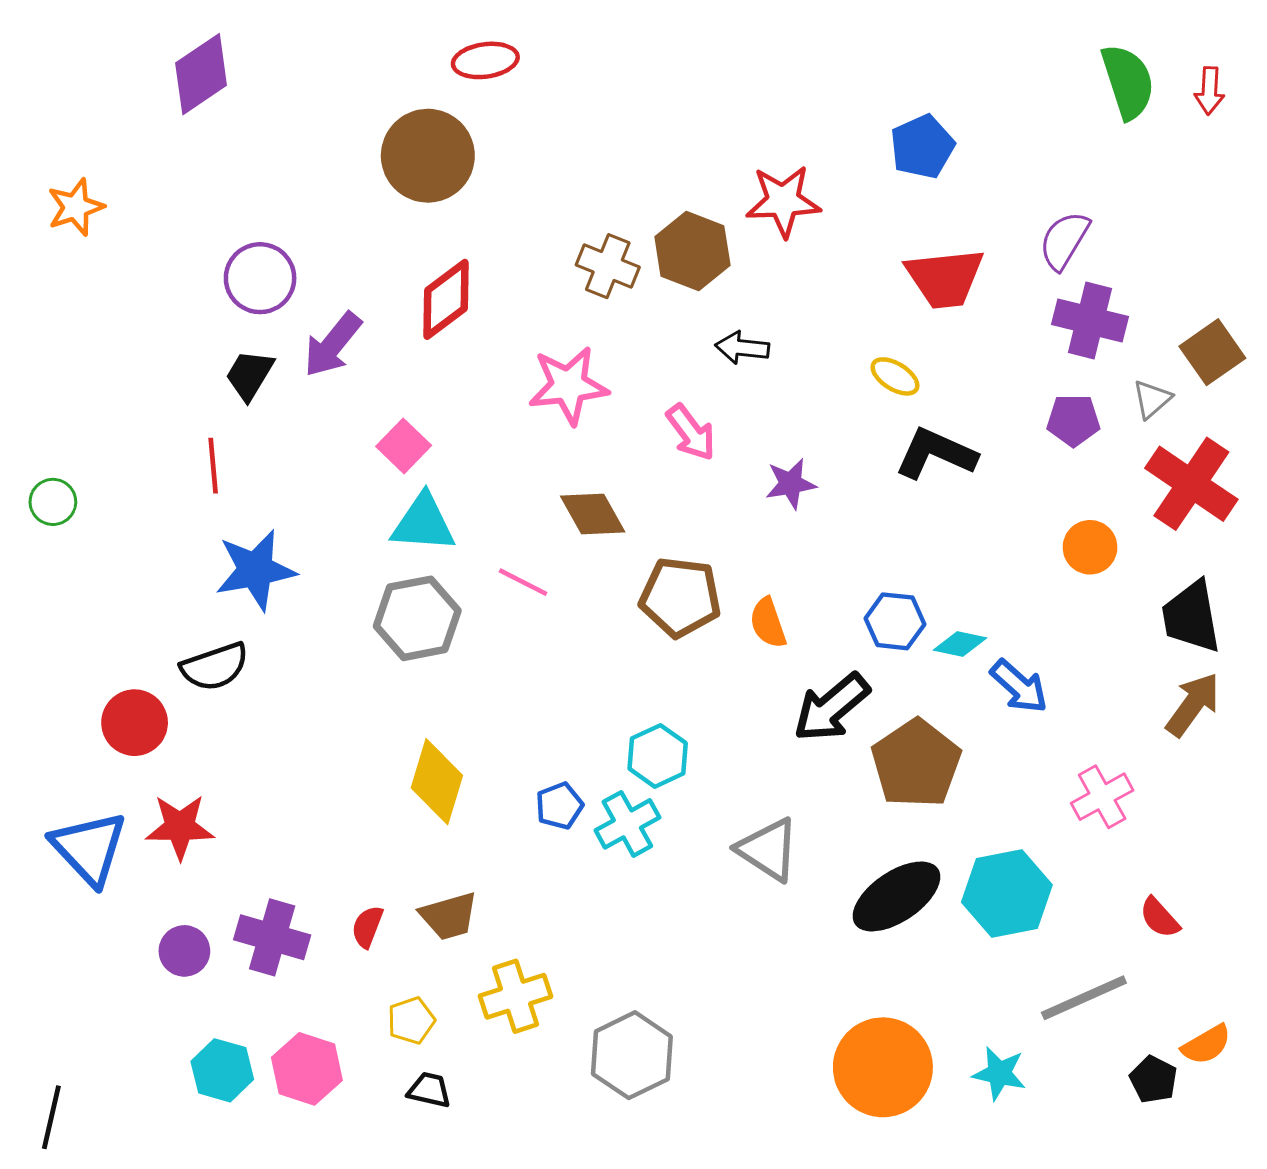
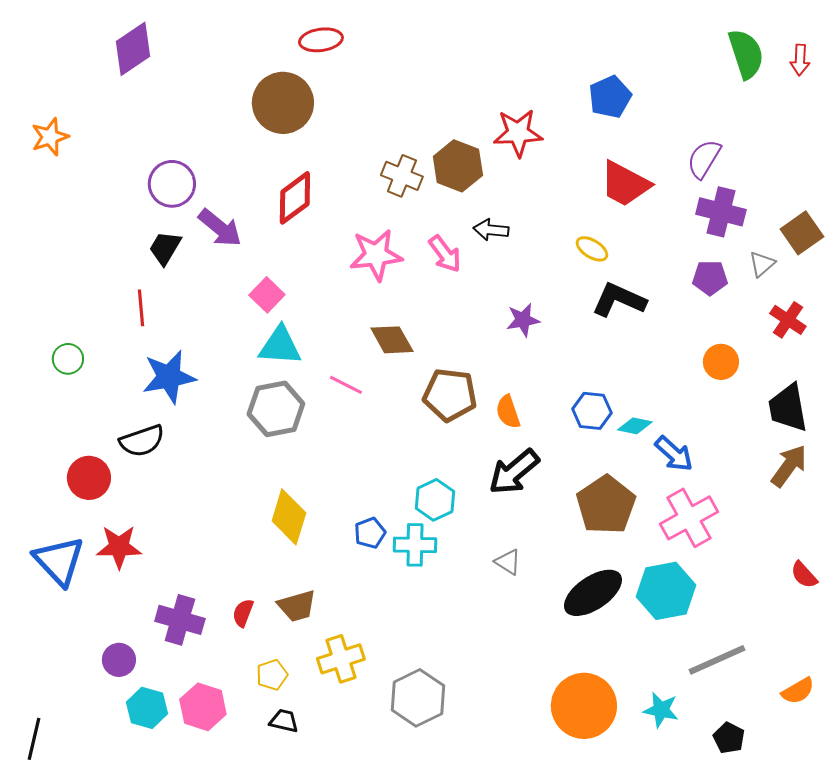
red trapezoid: (945, 278) -> (625, 184), turned 34
purple arrow: (333, 345) -> (220, 228), turned -90
pink arrow: (691, 432) -> (445, 254), moved
red cross: (1191, 484) -> (788, 320), size x0.6
green circle: (53, 502) -> (68, 359), moved
black arrow: (831, 708) -> (514, 472), moved
pink cross: (1102, 797) -> (689, 518), moved, size x1.4
cyan cross: (627, 824) -> (415, 545), turned 30
gray triangle: (768, 850) -> (508, 562), size x0.6
red semicircle: (1160, 918) -> (804, 575), moved
purple circle: (184, 951) -> (119, 660), moved
black pentagon: (1153, 1079) -> (729, 738), moved

